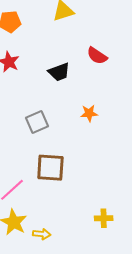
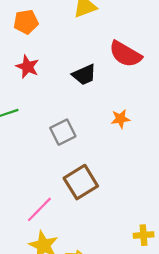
red semicircle: (97, 56) -> (125, 54), size x1.4
brown square: (50, 168) -> (81, 182), turned -32

